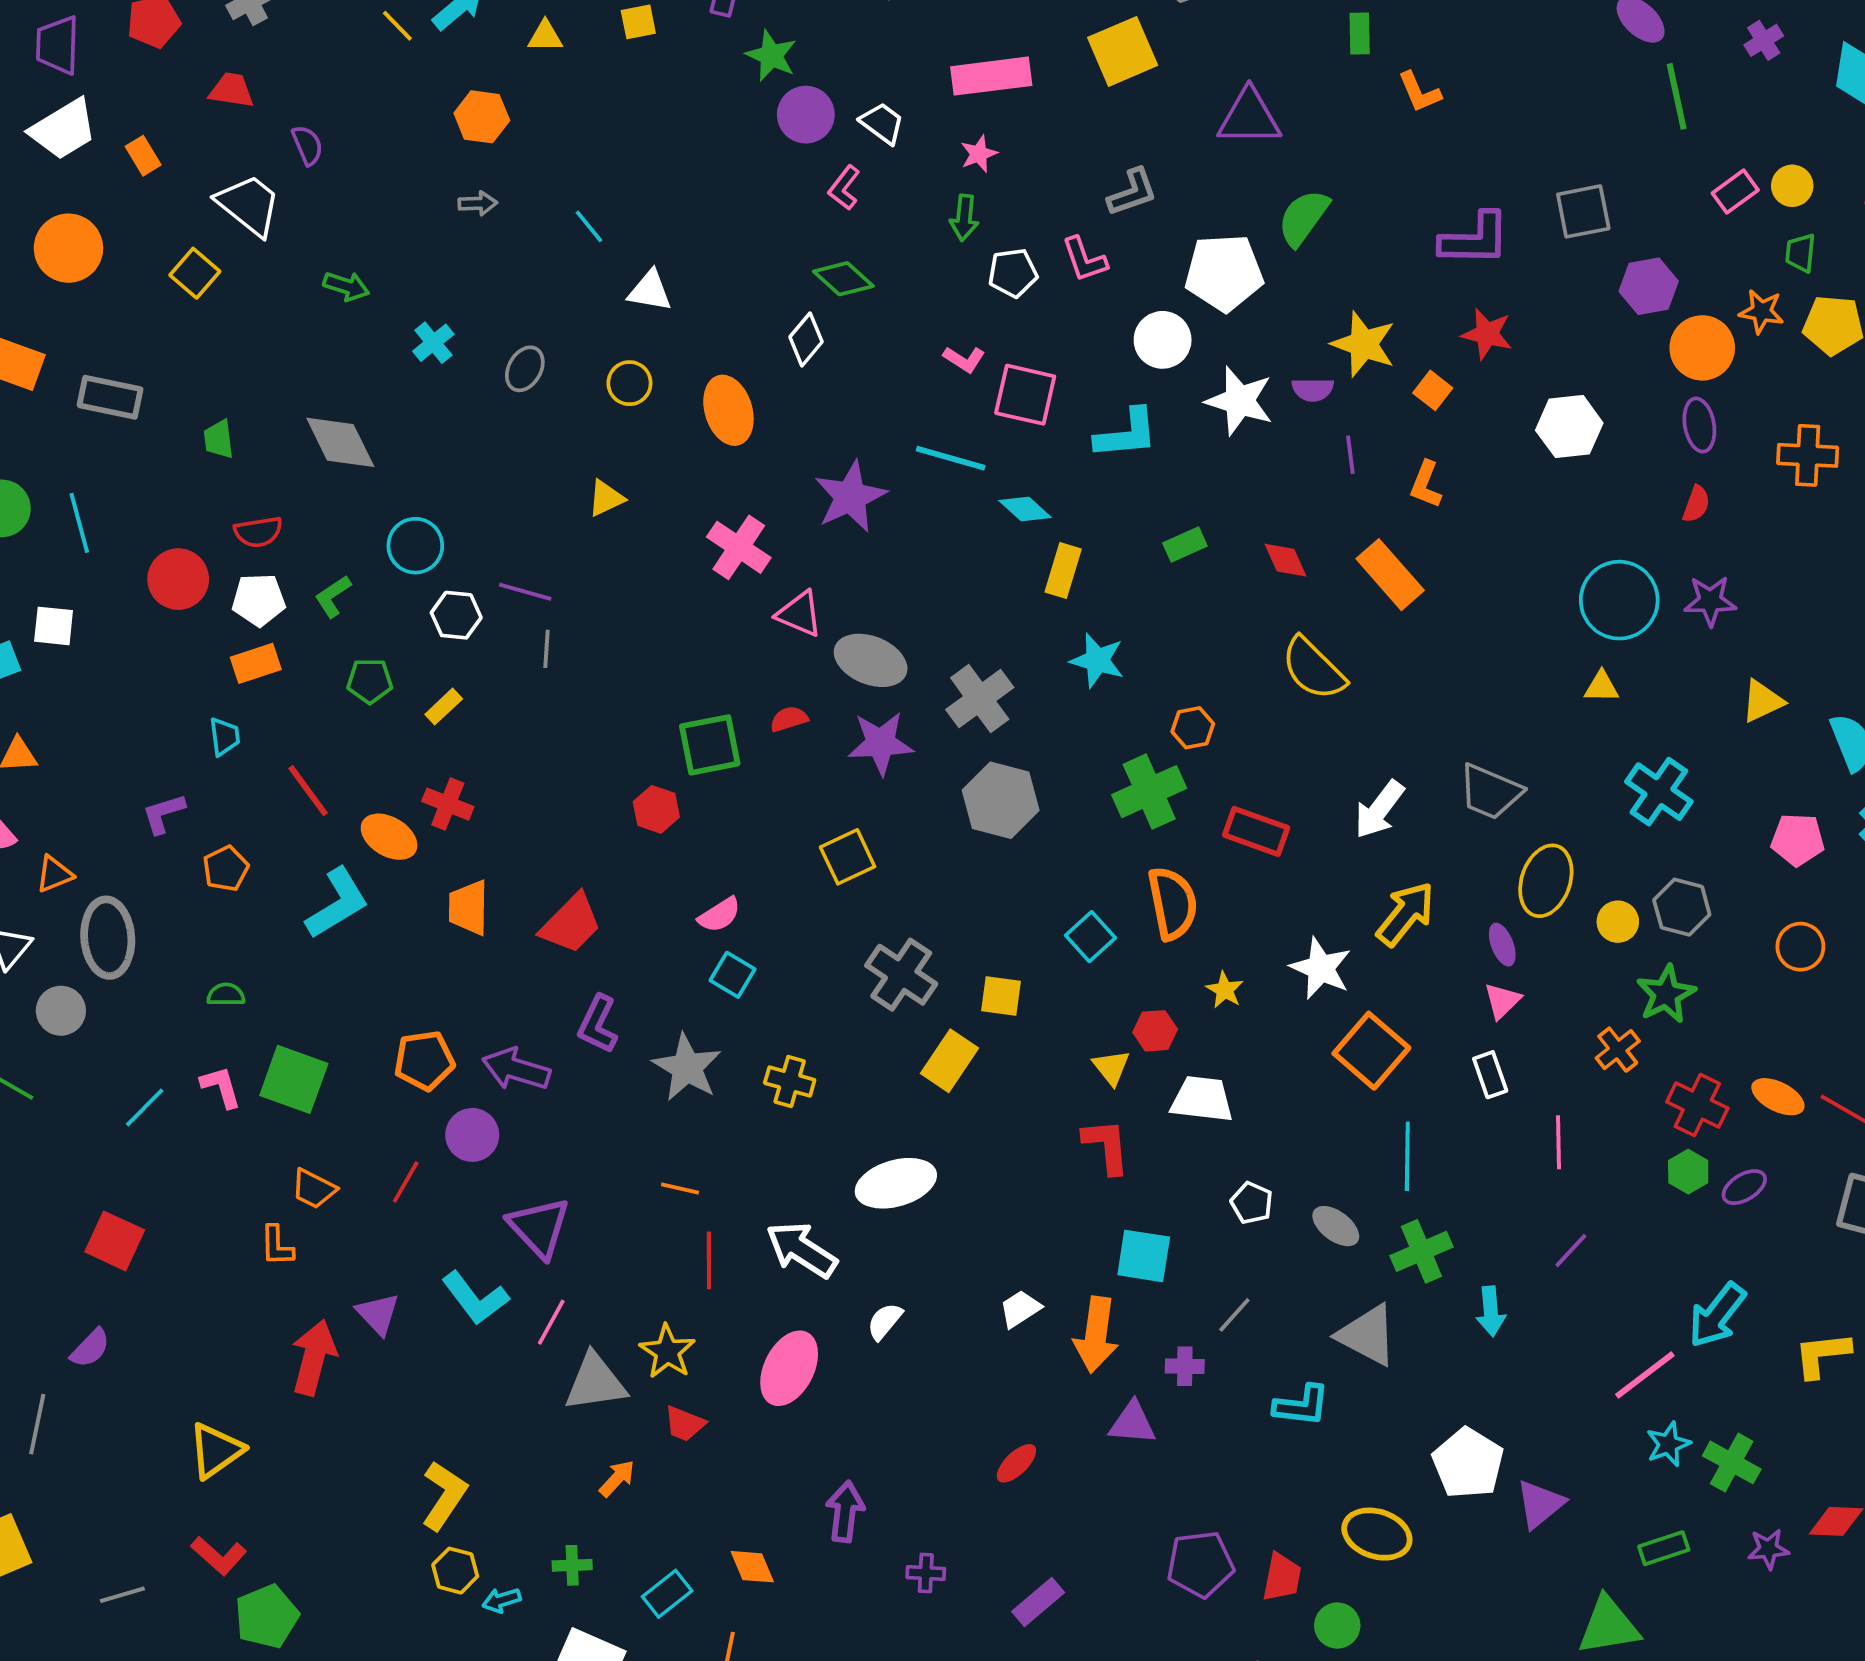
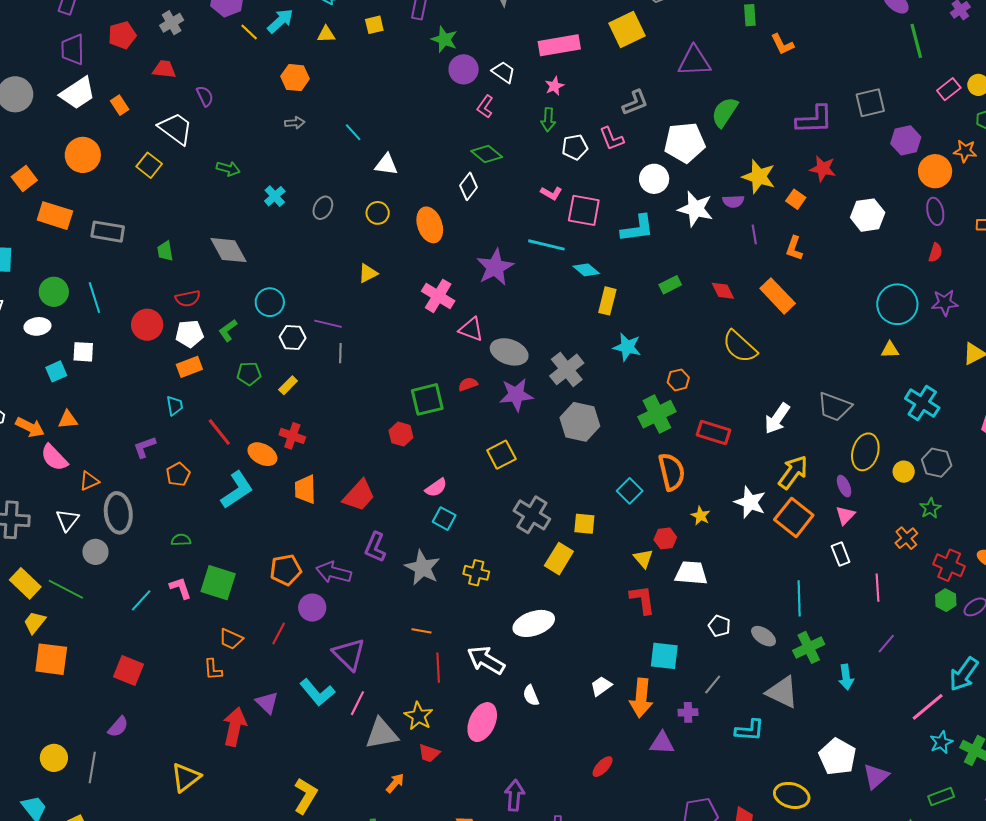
green star: (1666, 994) -> (930, 508), size x0.7
orange square: (1371, 1051) -> (794, 517), moved
white semicircle: (885, 1321) -> (531, 695), turned -60

